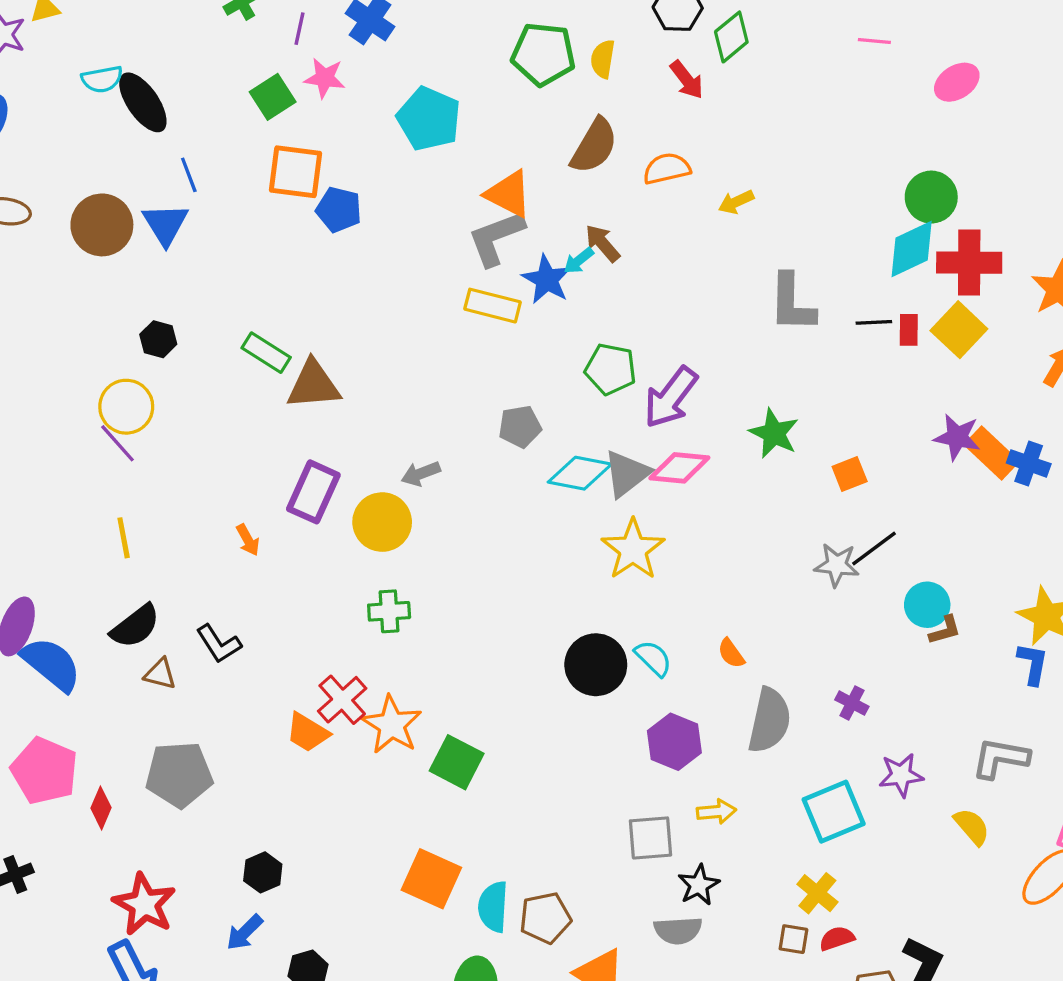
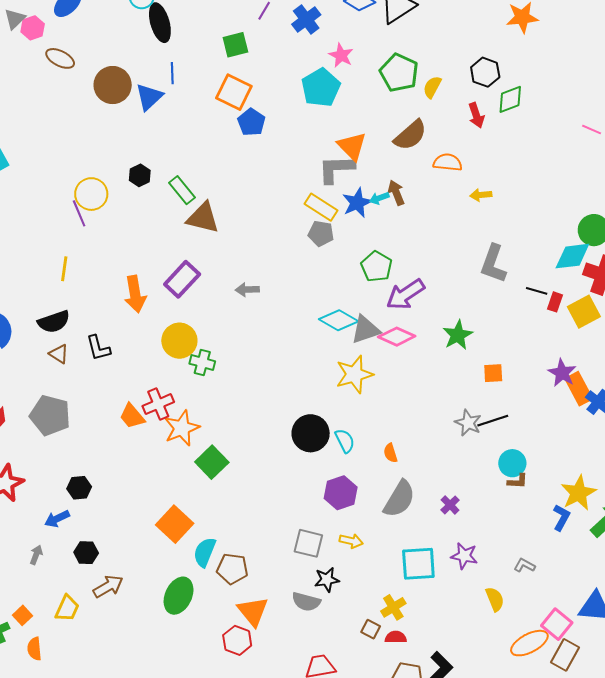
pink star: (325, 78) -> (341, 55), moved
black hexagon: (158, 339) -> (140, 175), moved
gray pentagon: (520, 426) -> (321, 233), moved
yellow circle: (382, 522) -> (179, 341), moved
orange arrow: (248, 540) -> (135, 294), size x1.8
gray L-shape: (1000, 758) -> (525, 565), size x0.6

